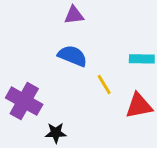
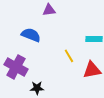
blue semicircle: (72, 56) -> (31, 35), moved

